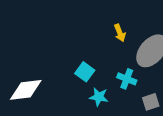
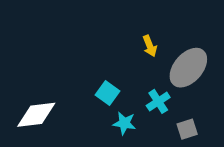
cyan cross: (127, 79) -> (158, 101), turned 36

